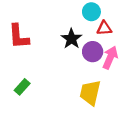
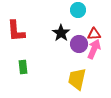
red triangle: (104, 28) -> (94, 34), moved
green rectangle: (22, 87) -> (23, 67), moved, turned -48

